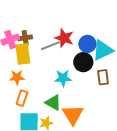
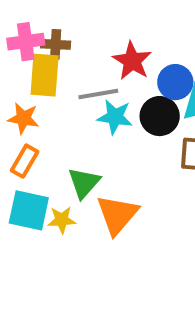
gray line: (50, 46) -> (98, 94), moved
cyan star: (63, 78) -> (115, 117), moved
green triangle: (53, 103) -> (84, 183), turned 30

